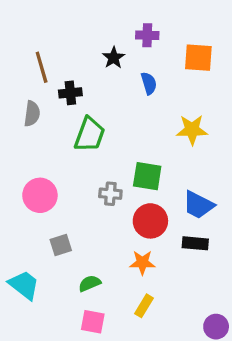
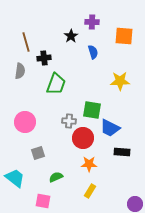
blue trapezoid: (198, 205) -> (110, 128), moved
red circle: (150, 221) -> (83, 138), moved
pink square: (93, 322) -> (43, 201), moved

